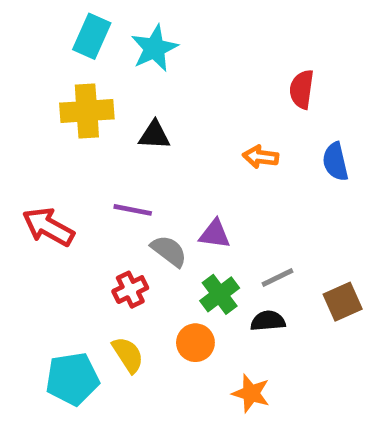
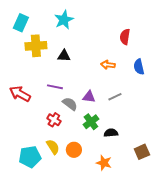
cyan rectangle: (92, 36) -> (21, 23), moved
gray line: (278, 278) -> (115, 97), moved
red cross: (130, 290) -> (54, 120), turned -32
brown square: (343, 302) -> (142, 152), moved
orange circle: (195, 343) -> (74, 150), moved

